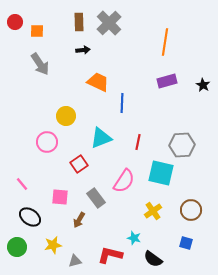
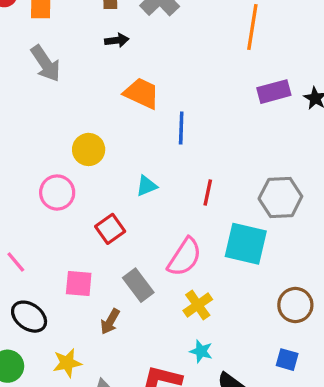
purple rectangle: (167, 81) -> (274, 92), moved
cyan triangle: (101, 138) -> (146, 186), size x0.6
yellow cross: (153, 211) -> (198, 305), moved

